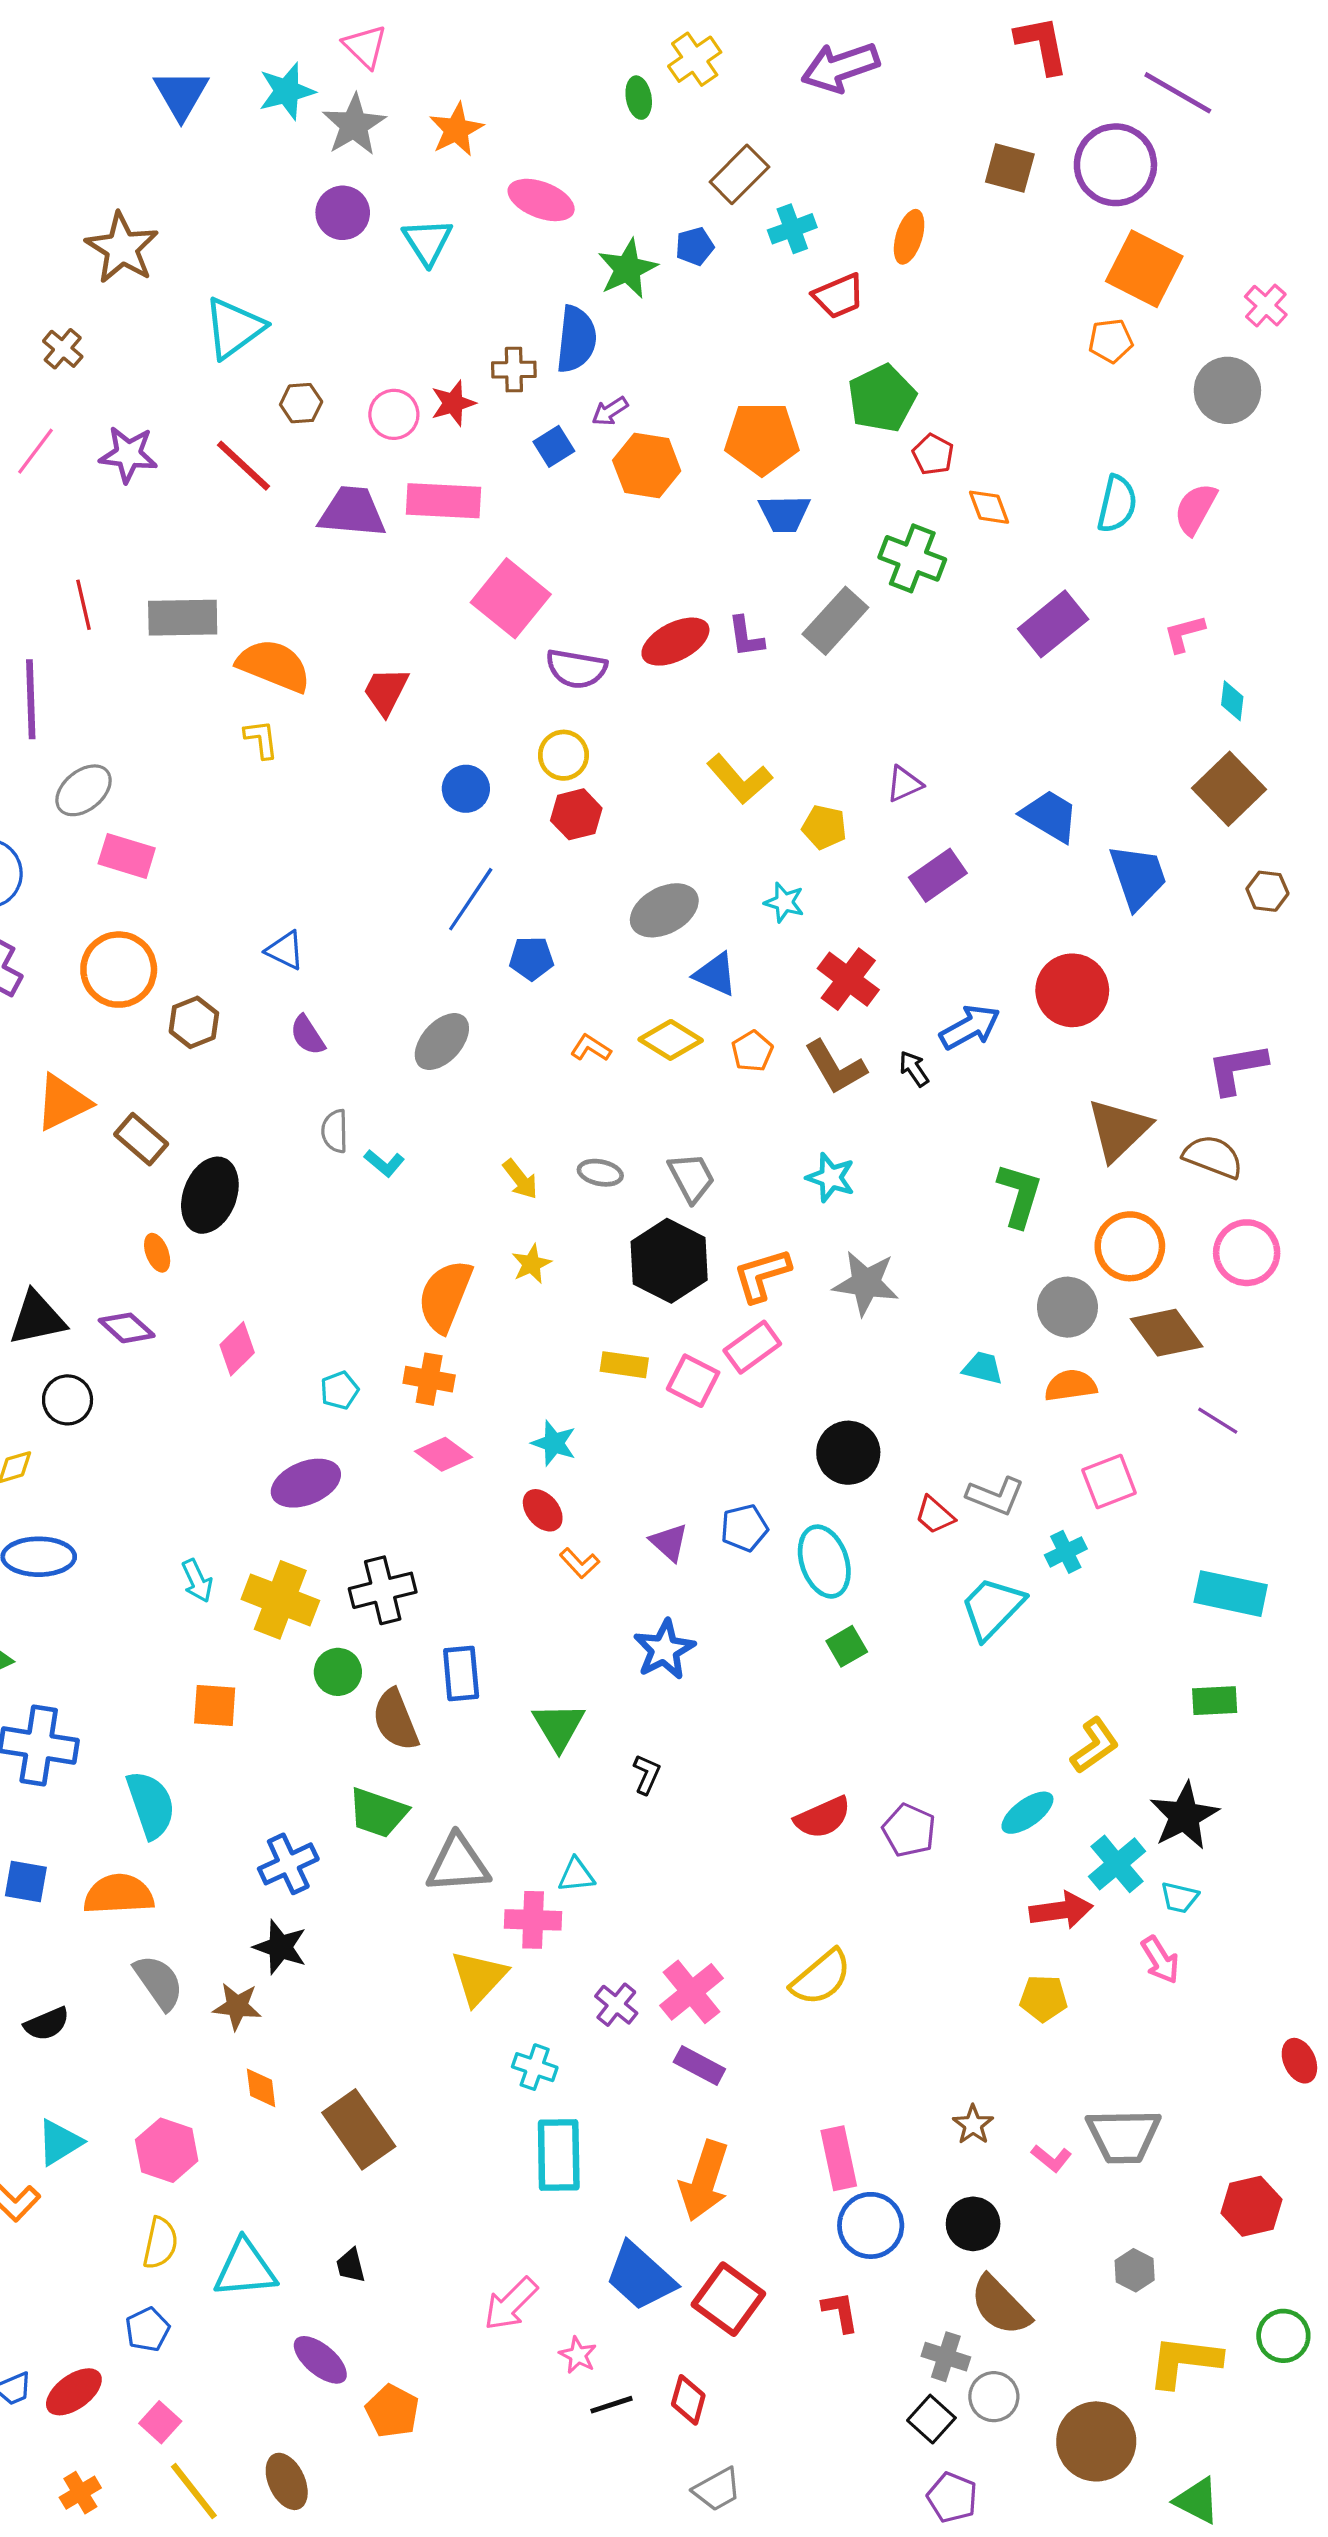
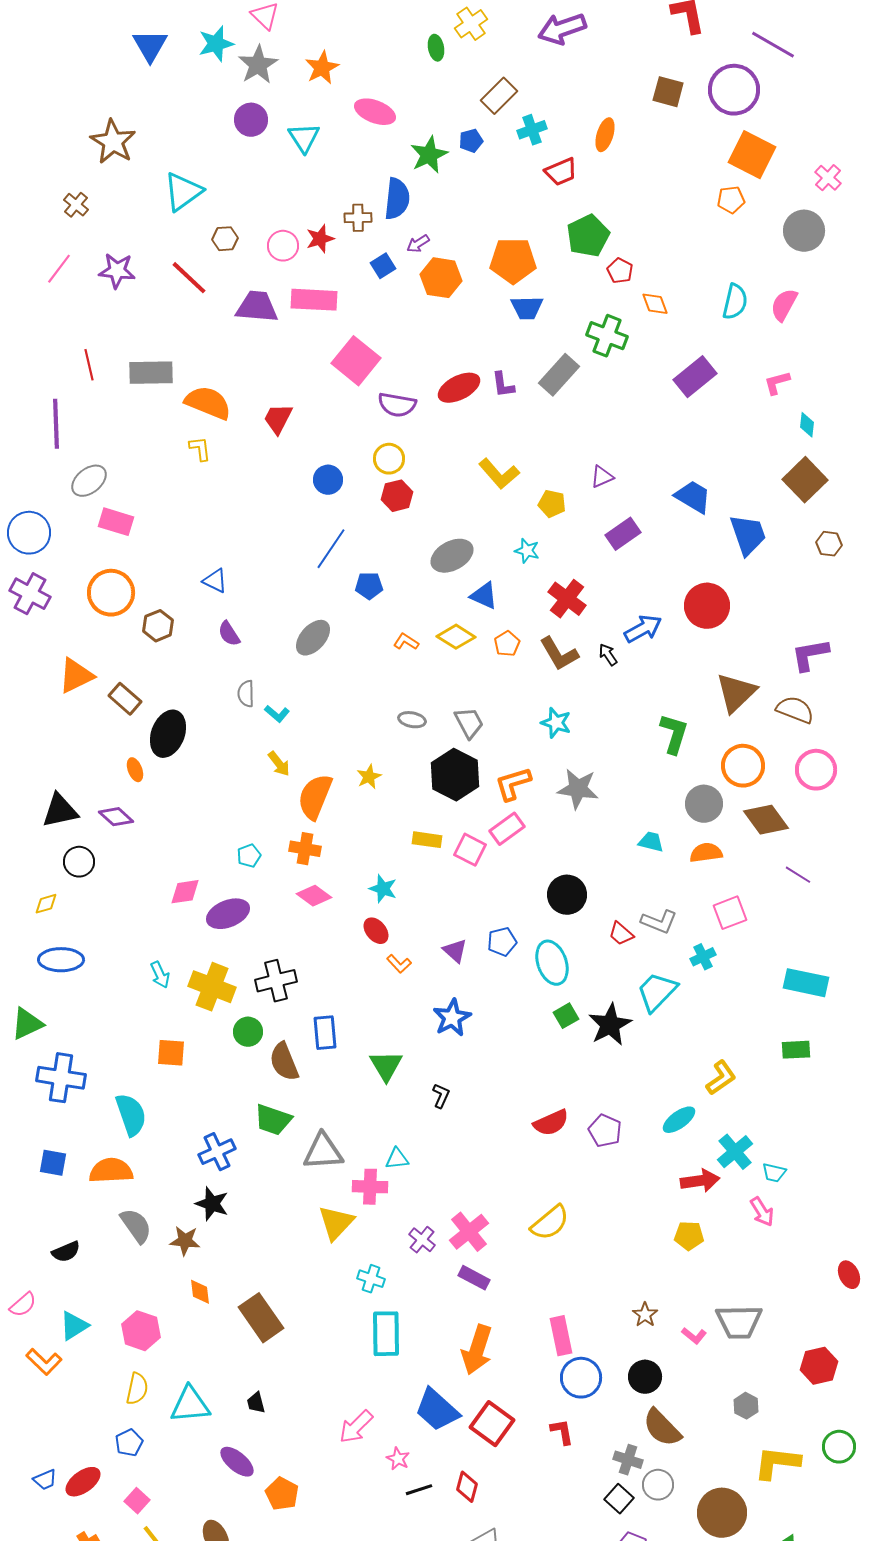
yellow arrow: (520, 1179) -> (279, 764), moved
pink diamond: (237, 1349) -> (185, 892), moved, turned 36
black star: (1184, 1816) -> (610, 1025), moved

